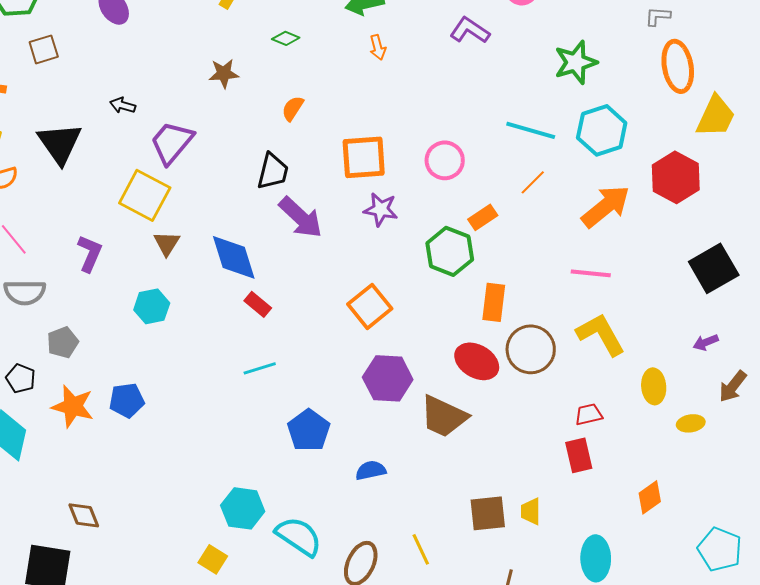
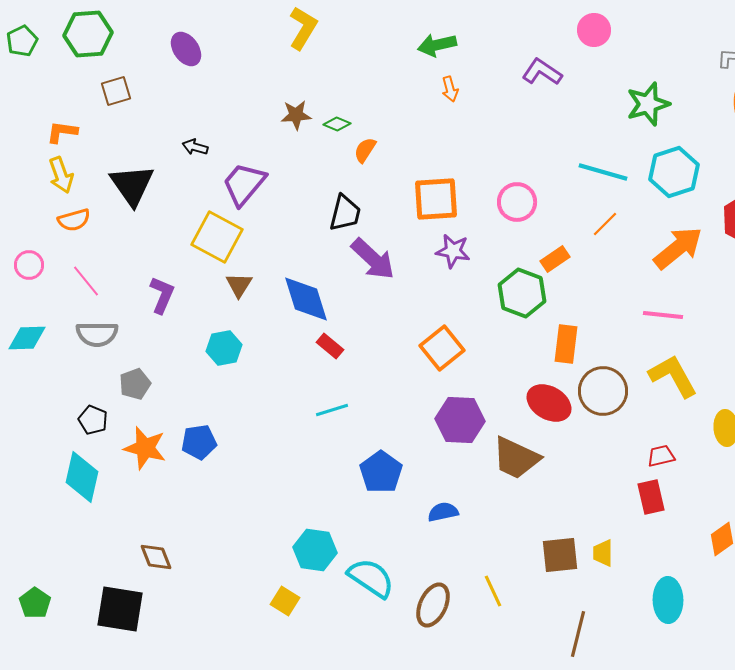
green diamond: (286, 38) -> (337, 124), moved

